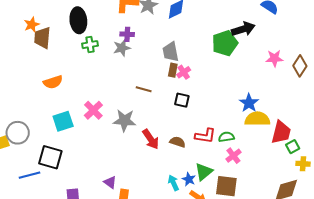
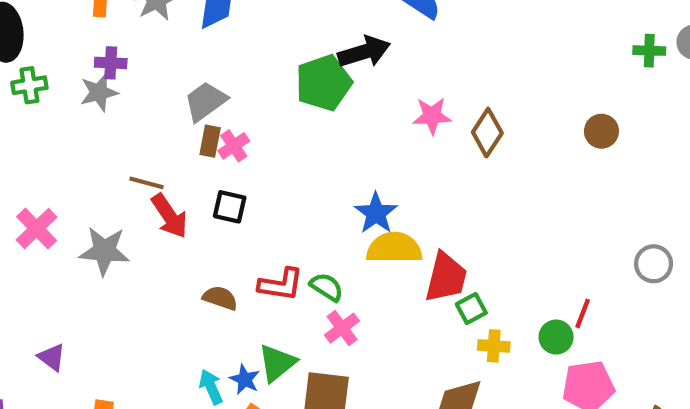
gray trapezoid: (171, 52) -> (205, 101), turned 65
green semicircle: (226, 137) -> (327, 287), turned 42
red arrow: (151, 139) -> (169, 216), moved
purple triangle: (110, 182) -> (52, 357), moved

